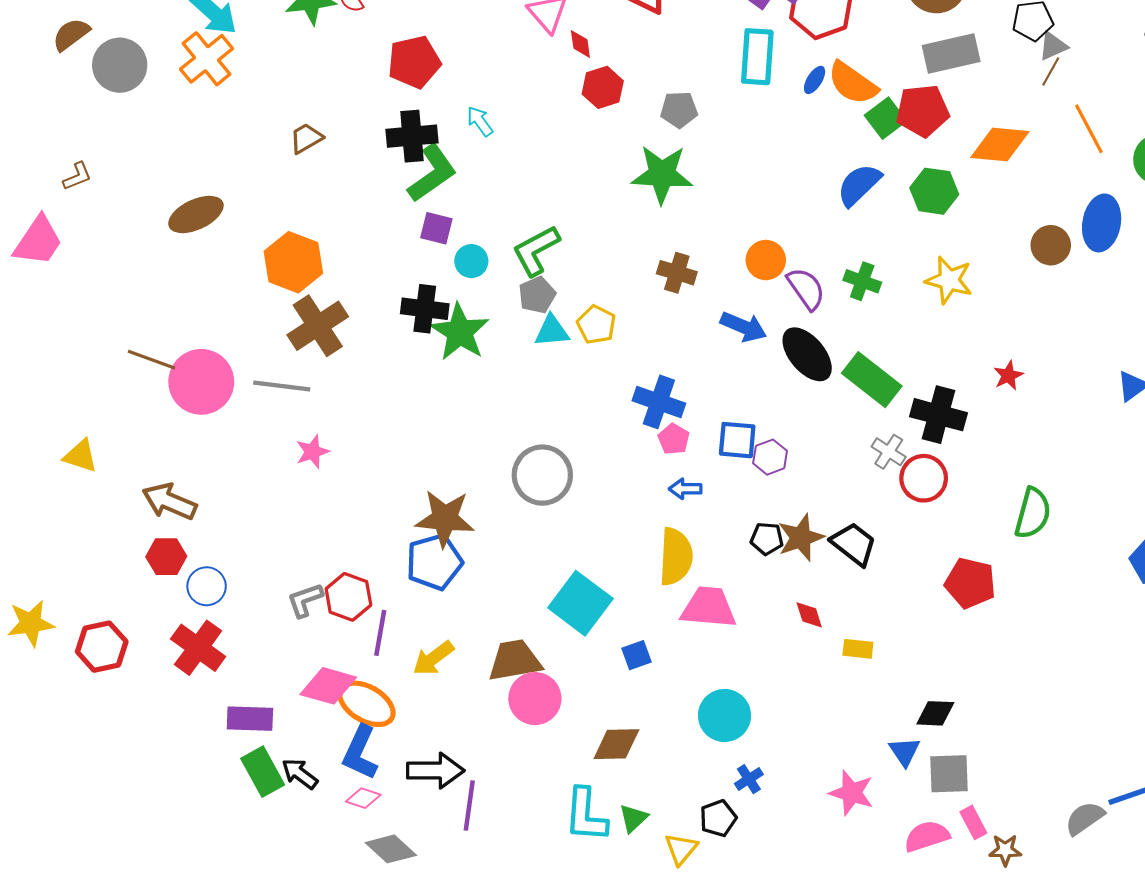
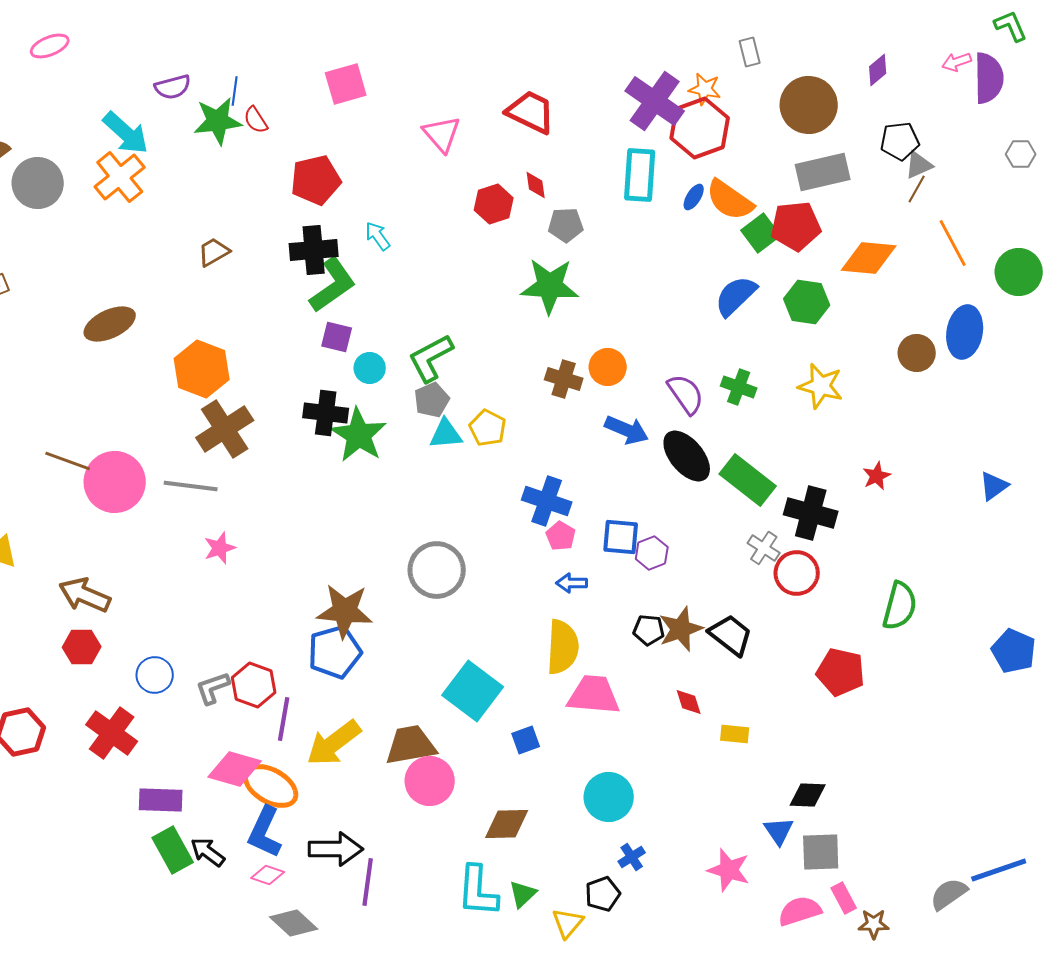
red diamond: (580, 44) -> (536, 185), moved
orange circle: (766, 260) -> (608, 367), moved
blue circle: (207, 586) -> (155, 675), moved
yellow arrow: (433, 658) -> (334, 743), size x1.4

